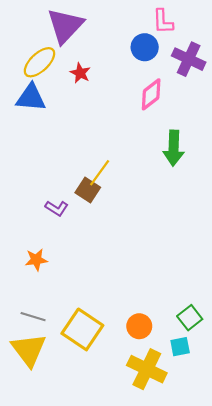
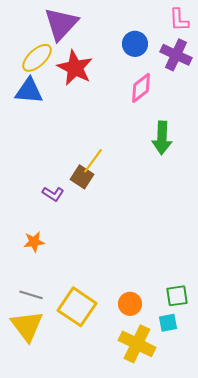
pink L-shape: (163, 21) -> (179, 20), moved
red star: (80, 73) -> (75, 68), size x1.8
green square: (190, 318) -> (177, 296), turned 30

